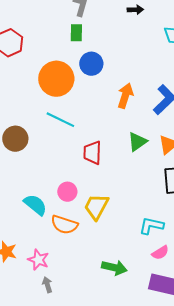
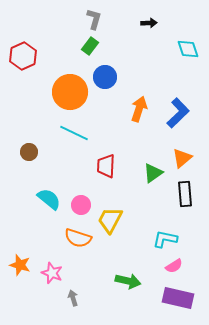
green rectangle: (76, 33) -> (90, 46), turned 36
brown circle: (15, 139) -> (29, 152), size x0.7
green triangle: (137, 142) -> (153, 173), moved
cyan semicircle: (35, 205) -> (49, 199), moved
gray arrow: (47, 285) -> (73, 298), moved

